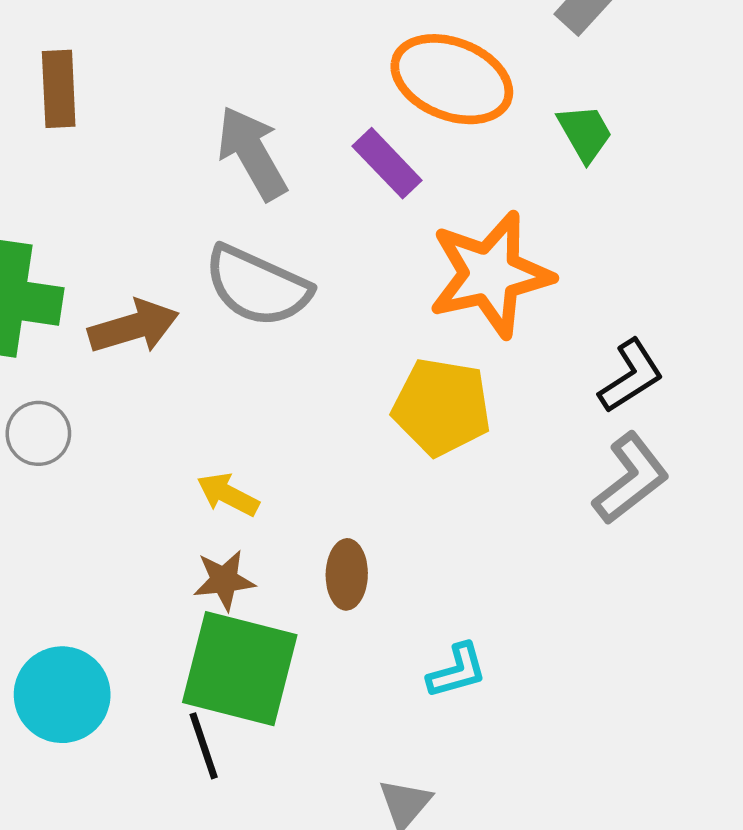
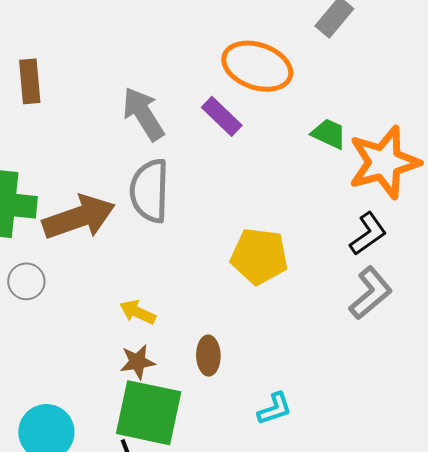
green trapezoid: (585, 133) -> (329, 134), moved, turned -33
orange star: (490, 274) -> (384, 162), moved
gray semicircle: (257, 286) -> (150, 191), turned 70
brown arrow: (134, 327) -> (79, 217), size x1.4

